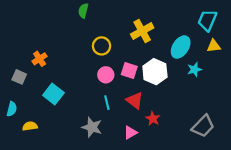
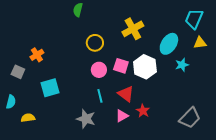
cyan square: (53, 94) -> (50, 88), turned 36
pink triangle: (130, 133) -> (122, 116), moved

